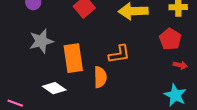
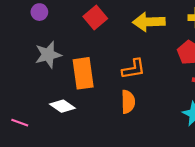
orange semicircle: (100, 77) -> (128, 102), moved

